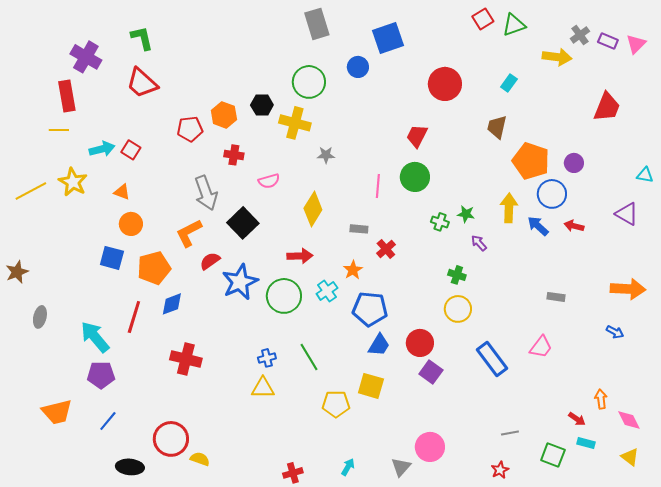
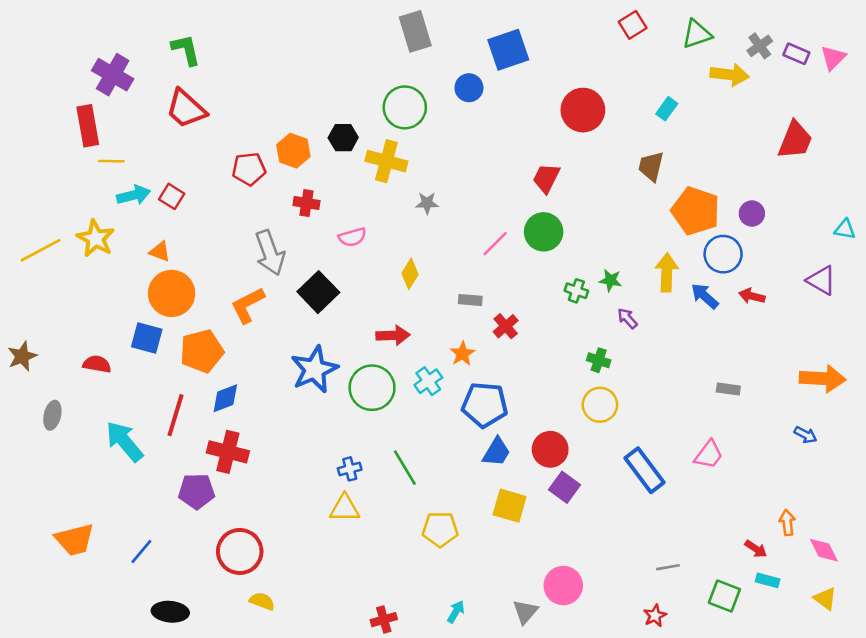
green triangle: (514, 25) -> (697, 34), moved
yellow line: (59, 130) -> (111, 161), moved
pink line: (378, 186) -> (495, 244), turned 40
yellow diamond: (313, 209) -> (410, 274), size x0.7
orange circle: (131, 224) -> (172, 293), size x1.5
red semicircle: (210, 261) -> (97, 364), moved, turned 45
red cross: (186, 359) -> (228, 452), moved
purple pentagon: (101, 375) -> (196, 491), moved
yellow square: (371, 386) -> (510, 506), moved
red circle: (171, 439) -> (240, 551), moved

